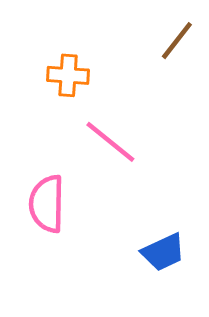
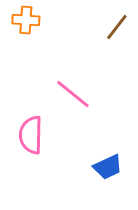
orange cross: (68, 75) -> (26, 20), moved

